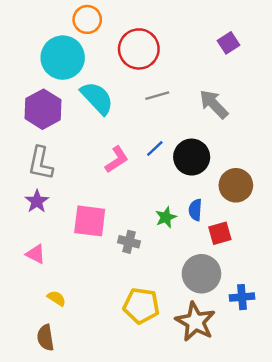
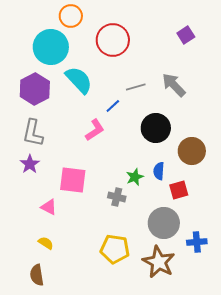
gray line: (157, 96) -> (136, 87), moved
blue line: (155, 148) -> (113, 106), moved
gray cross: (129, 242) -> (117, 197), moved
pink triangle: (36, 254) -> (49, 207), moved

